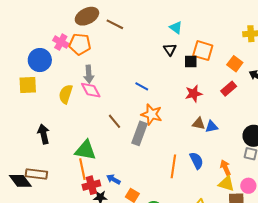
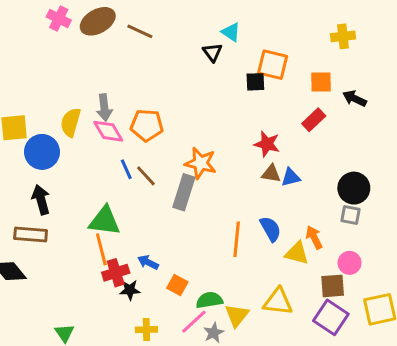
pink cross: (61, 42) -> (59, 18), moved
orange pentagon: (80, 44) -> (147, 125), moved
black triangle: (170, 49) -> (212, 52), moved
blue circle: (40, 60) -> (42, 152), moved
orange square: (235, 64) -> (321, 82), turned -35
blue line: (142, 86) -> (126, 169), moved, turned 40
yellow semicircle: (66, 94) -> (71, 122), moved
red star: (194, 94) -> (267, 144), moved, turned 30
brown rectangle: (36, 174) -> (31, 234), moved
yellow triangle: (226, 184) -> (297, 253), moved

